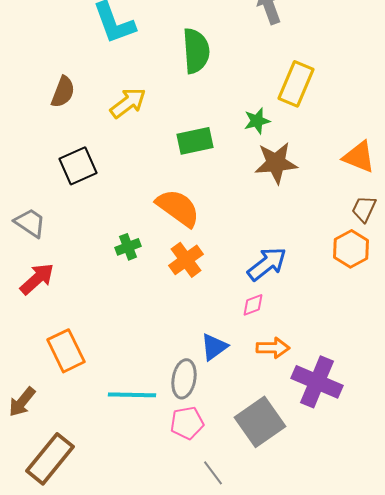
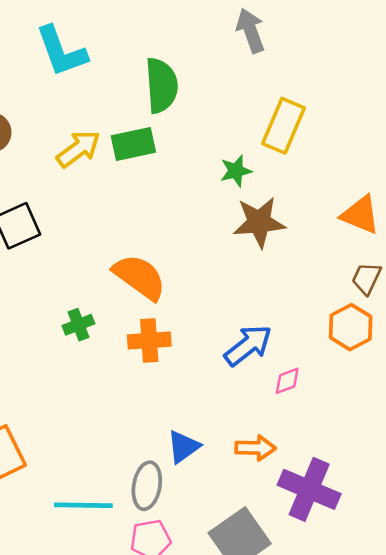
green rectangle: (195, 141) -> (133, 144), moved
orange cross: (186, 260) -> (149, 341), turned 32
pink diamond: (253, 305) -> (287, 381), moved

